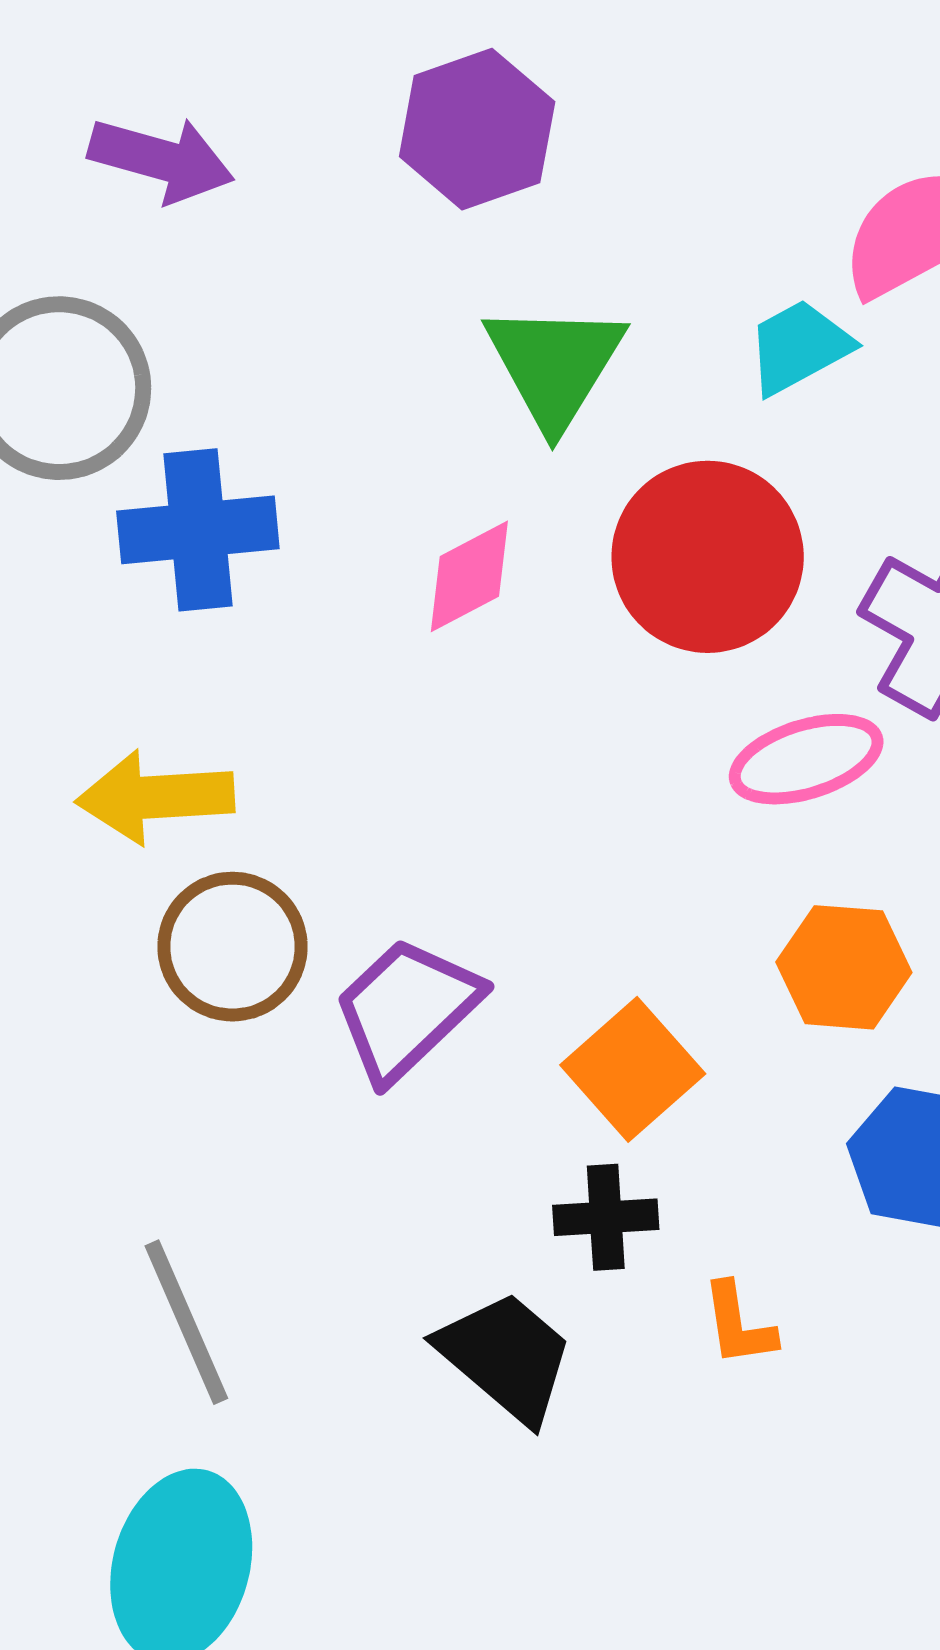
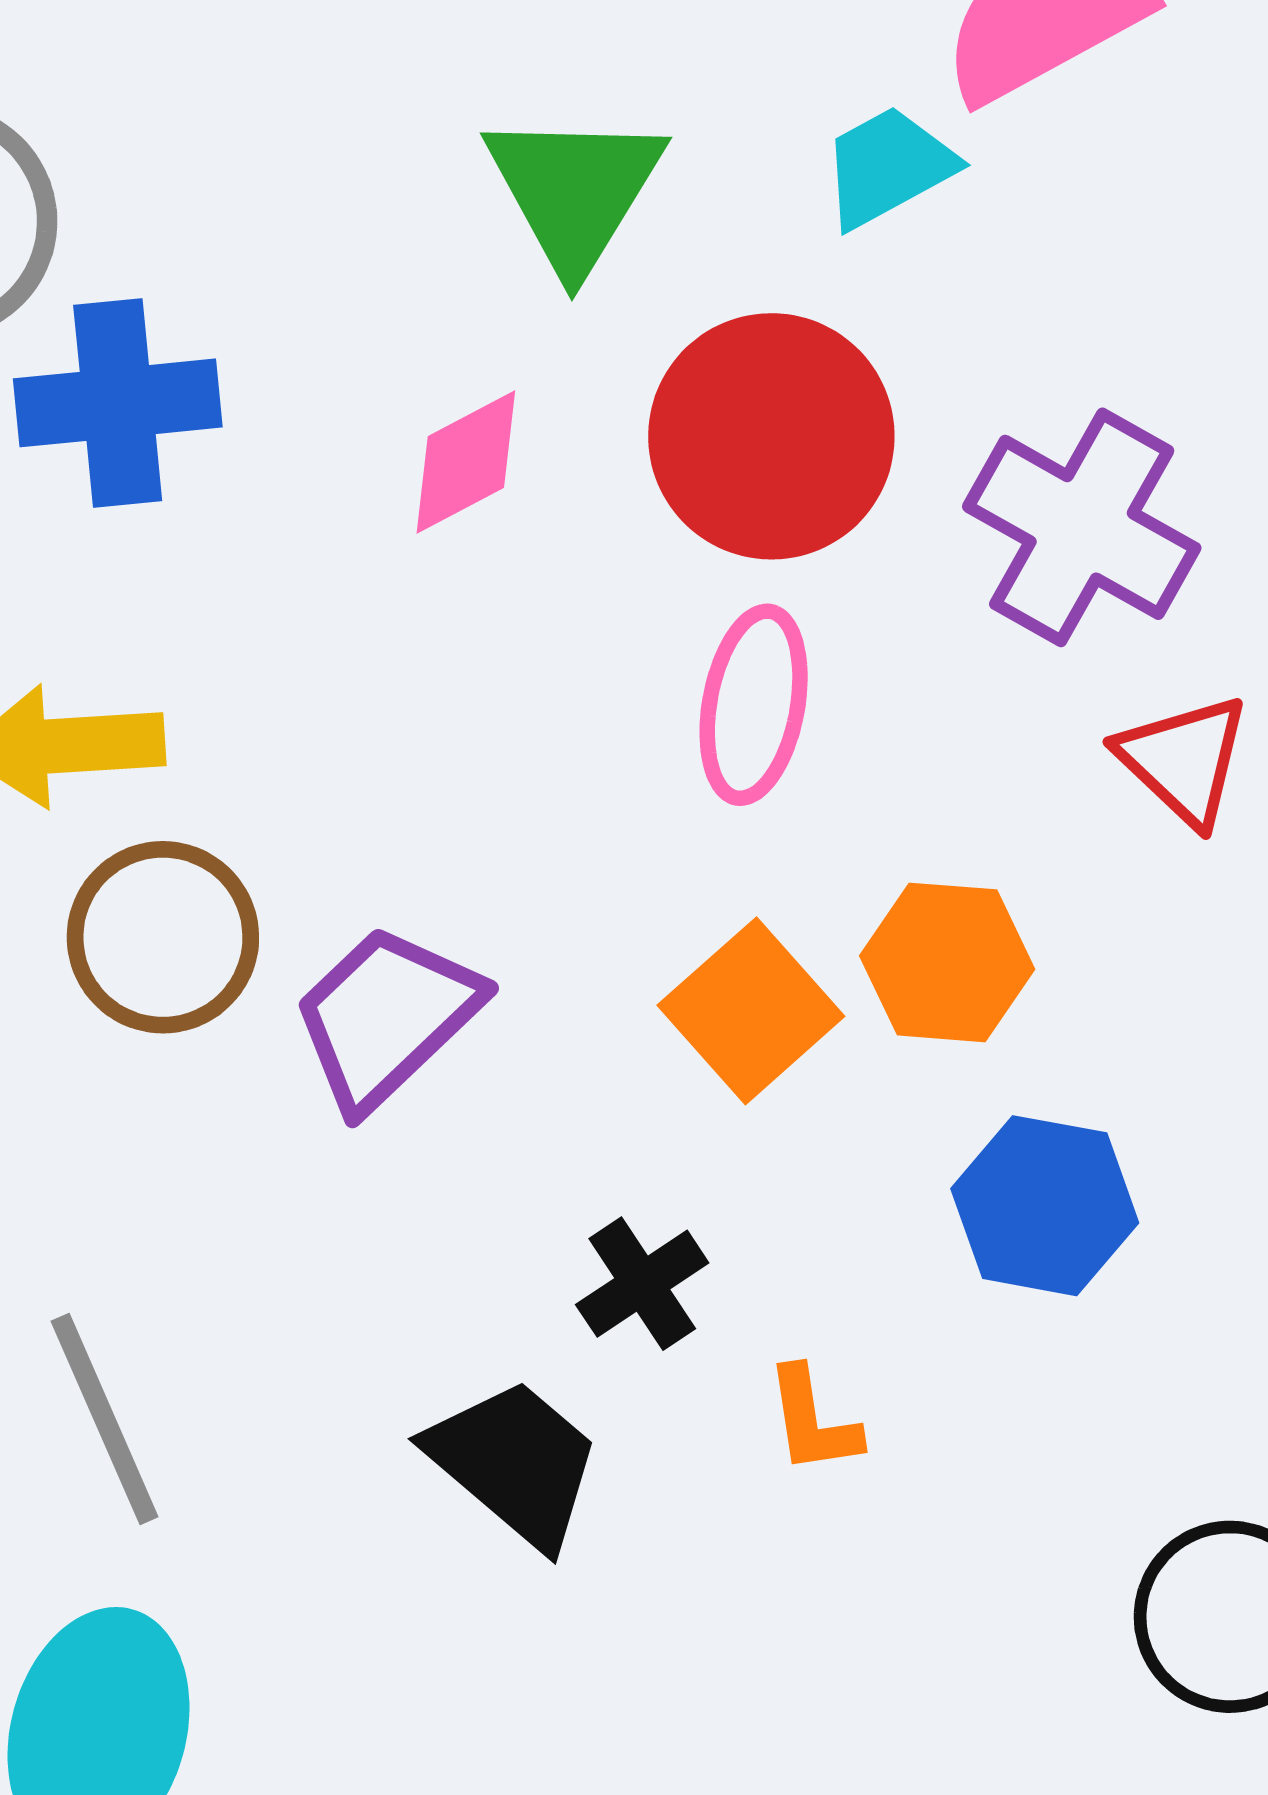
pink ellipse: (806, 759) -> (754, 705), moved, turned -62
orange square: (633, 1069) -> (751, 1011), moved
black cross: (606, 1217) -> (642, 1284), turned -30

